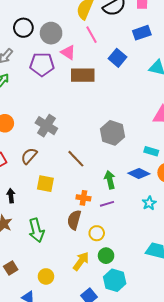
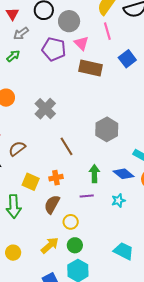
brown semicircle: (29, 156) -> (17, 149), moved
yellow square: (45, 184) -> (31, 182), moved
orange cross: (83, 198) -> (56, 178), moved, turned -32
cyan star: (149, 203) -> (118, 200), moved

